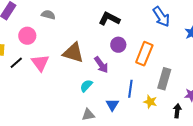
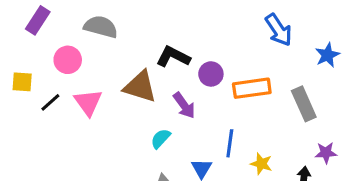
gray semicircle: (48, 15) -> (101, 27), size x1.5
black L-shape: (109, 19) -> (173, 57), moved
orange rectangle: (144, 54) -> (252, 88), turned 60
gray rectangle: (164, 79) -> (304, 104), moved, turned -40

